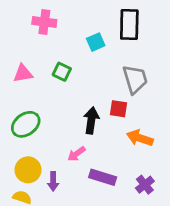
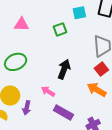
green square: (62, 72) -> (60, 29), moved, turned 32
red square: (119, 109) -> (101, 69), moved, turned 32
pink arrow: (76, 154) -> (48, 91), turned 56

